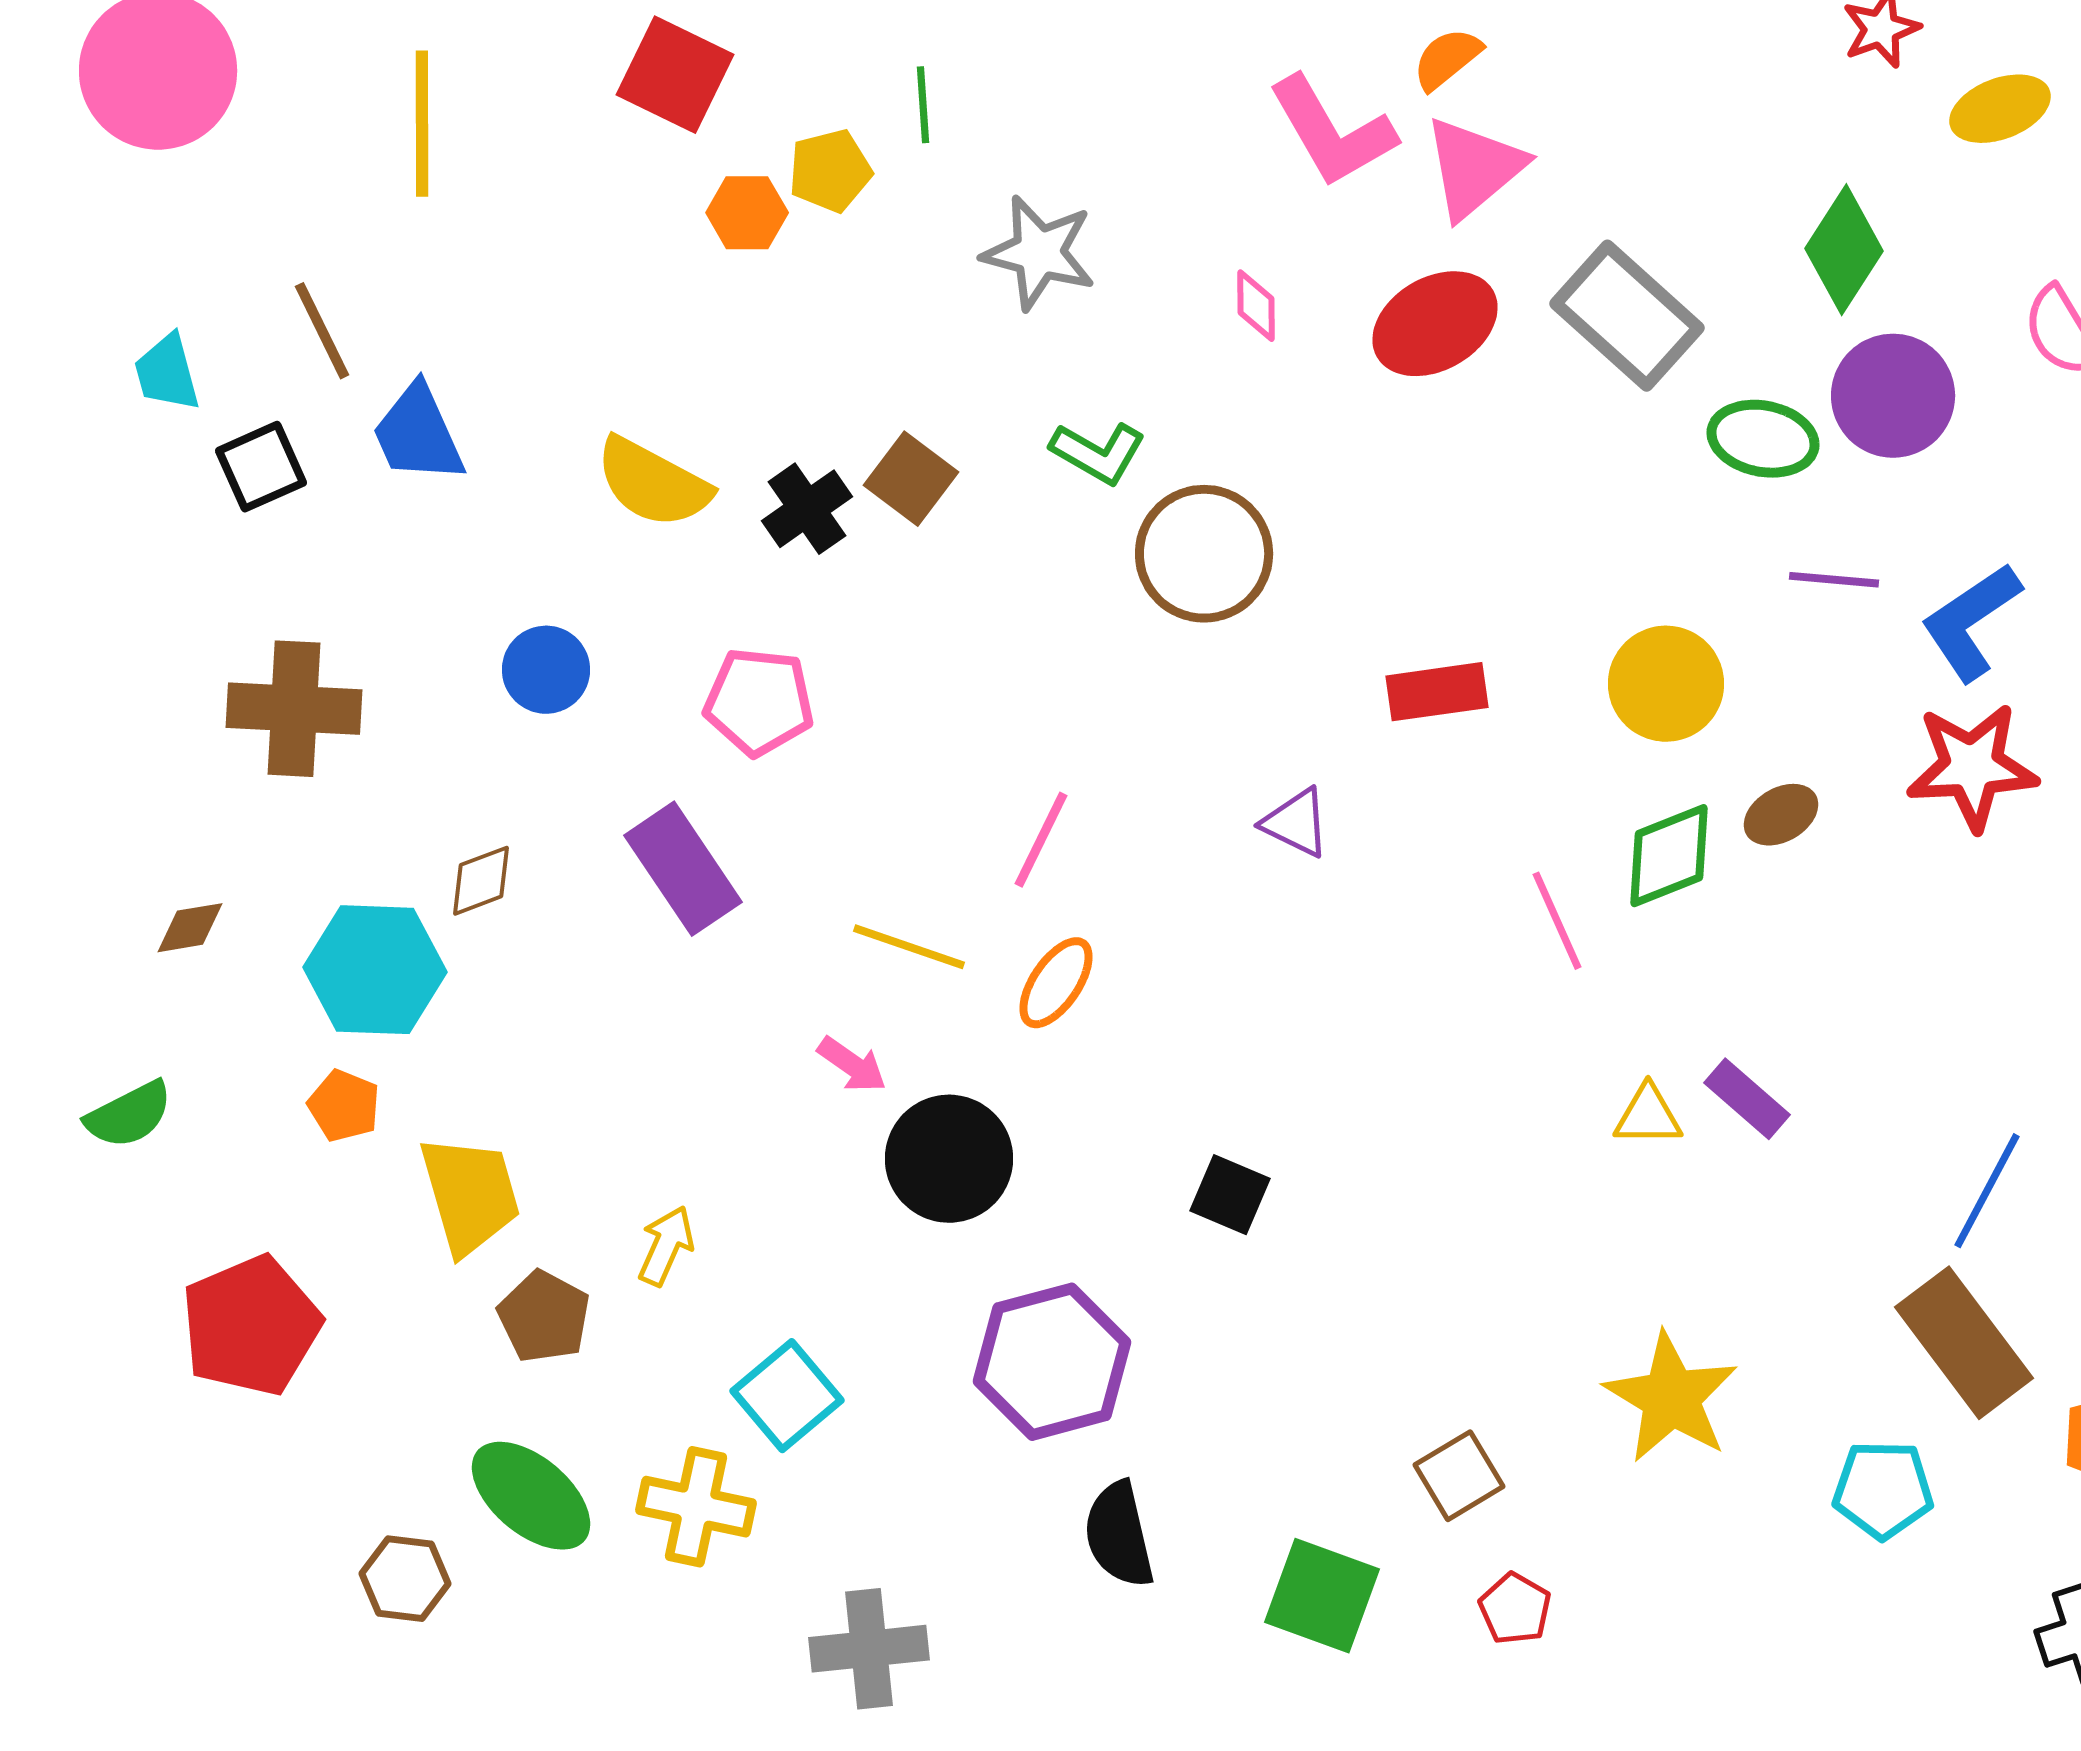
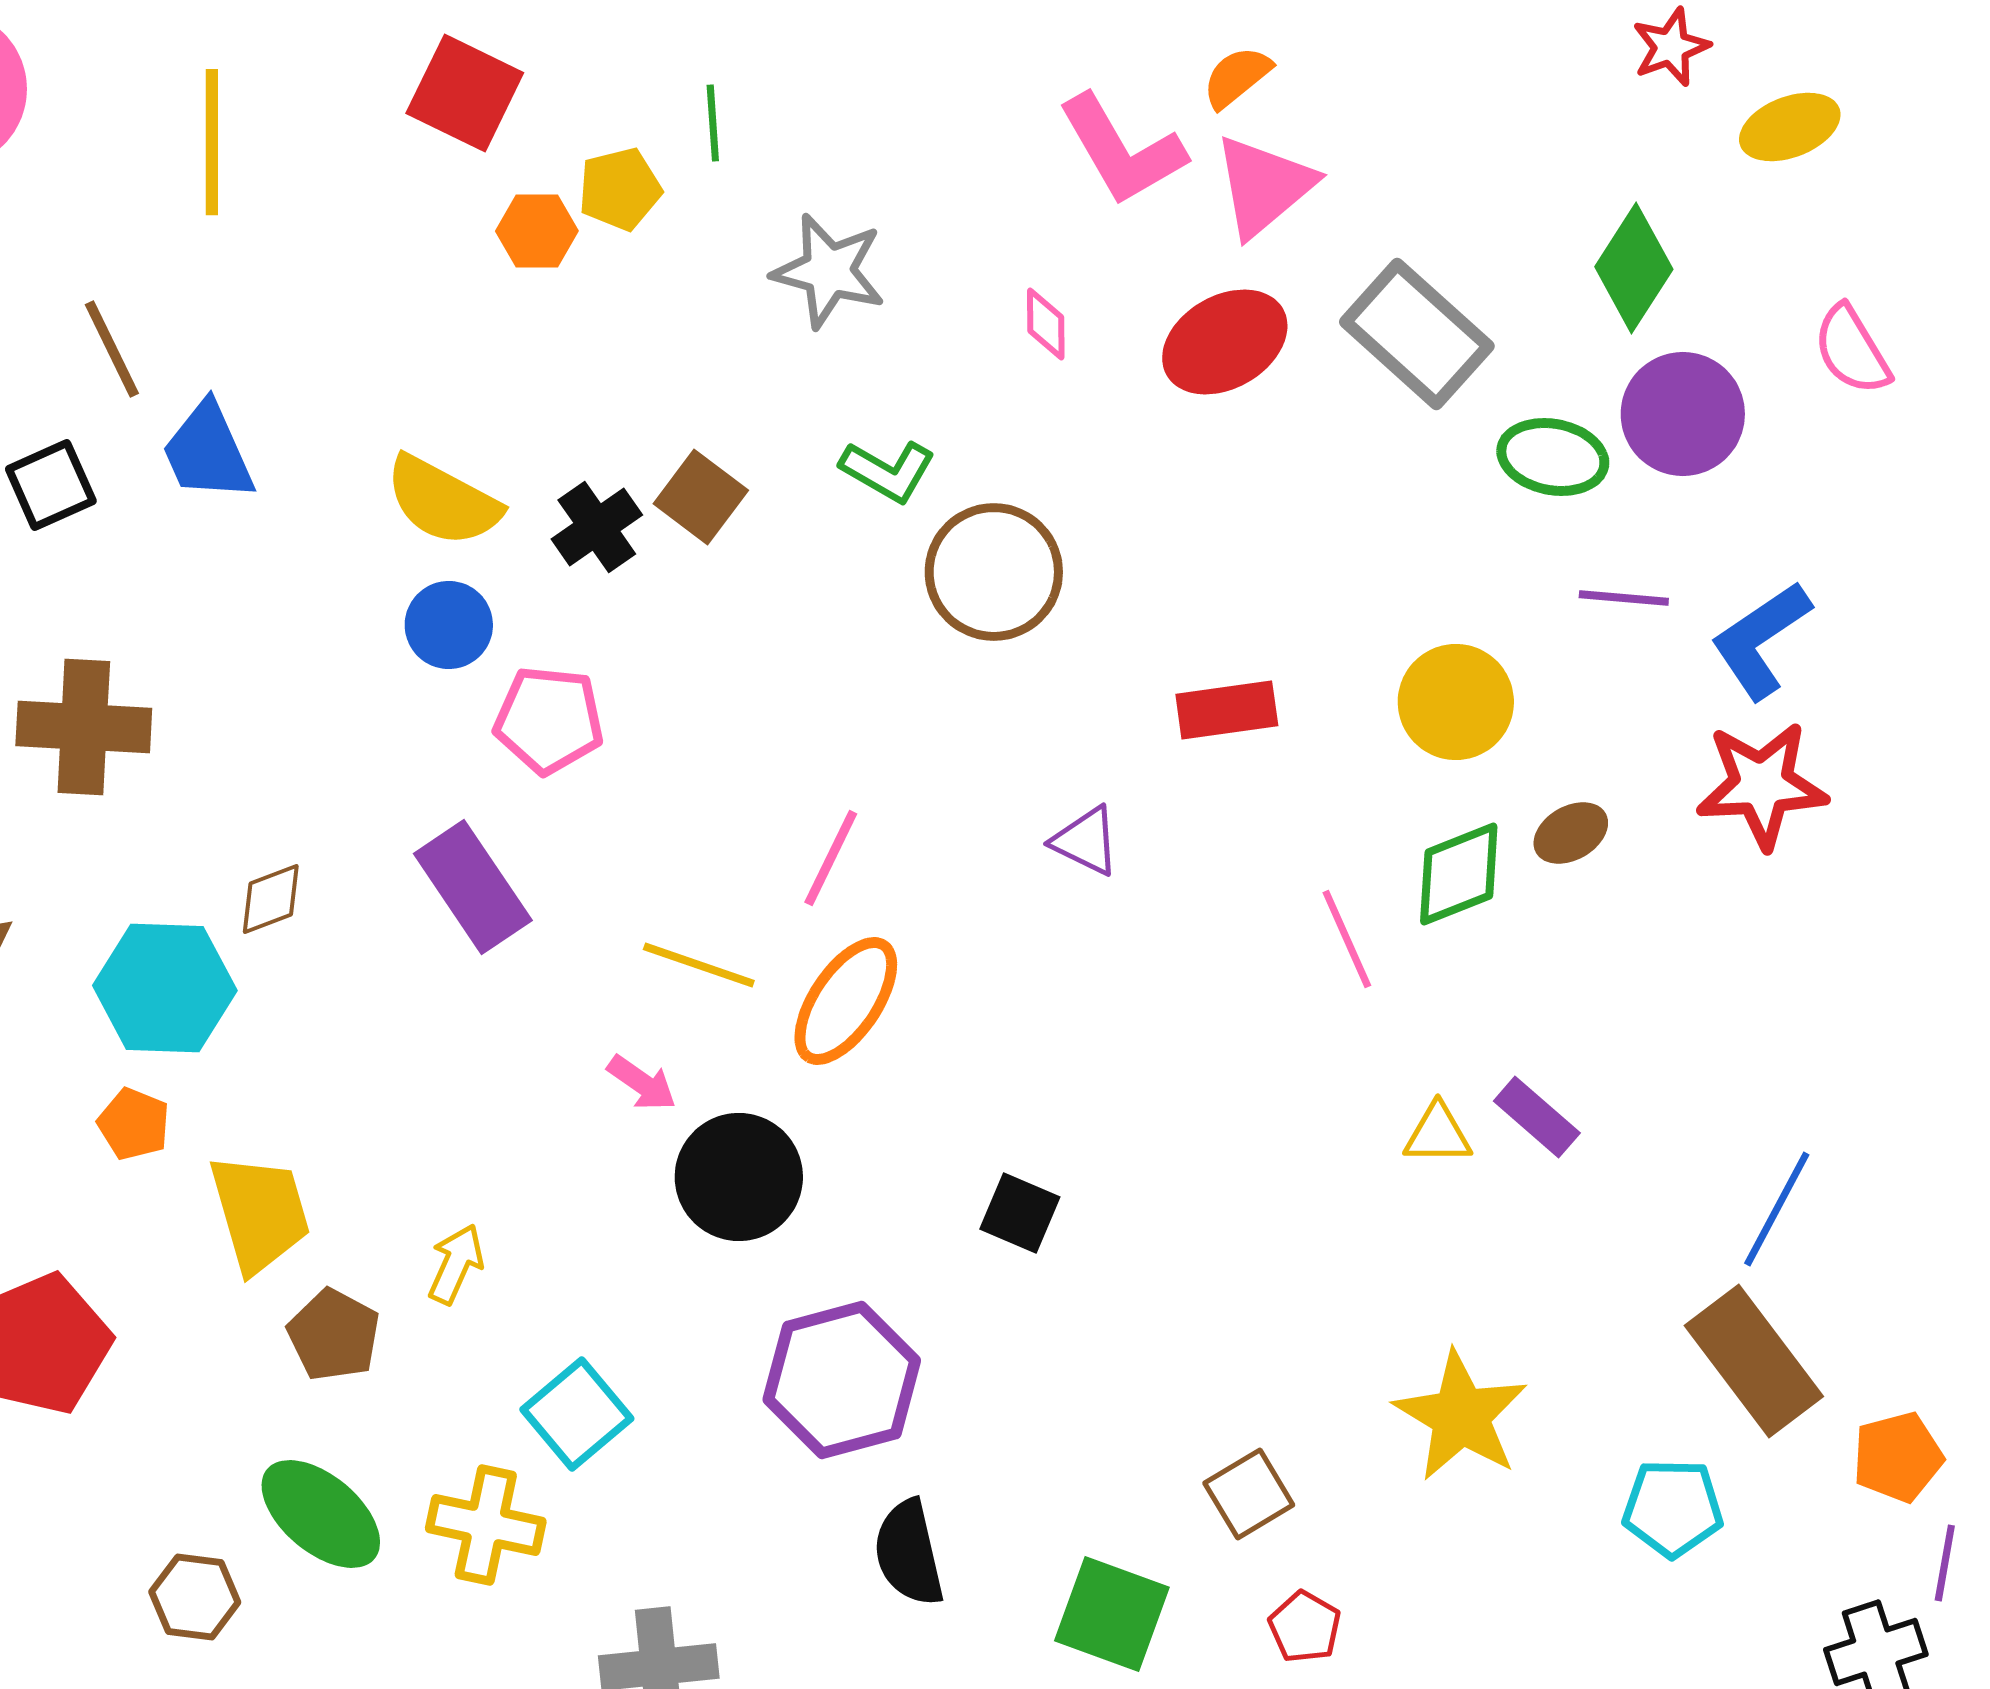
blue circle: (546, 670) -> (449, 625), moved
orange ellipse: (1056, 983) -> (846, 1001), size x1.4

